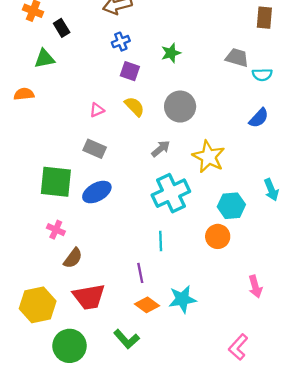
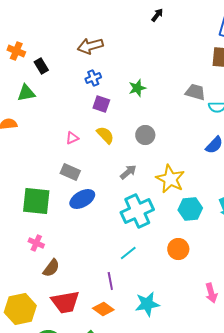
gray circle: (180, 107) -> (145, 135), size x0.7
blue ellipse: (97, 192) -> (82, 199), moved
cyan hexagon: (231, 206) -> (190, 209), moved
cyan line: (161, 241) -> (128, 253), turned 54
orange diamond: (147, 305) -> (103, 309), moved

